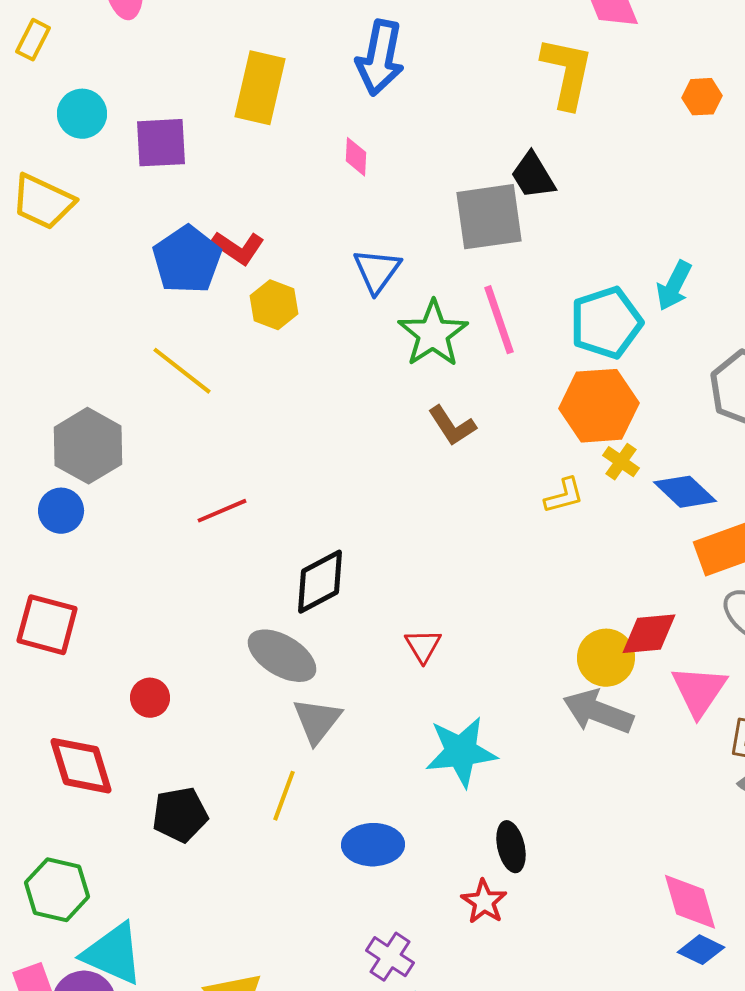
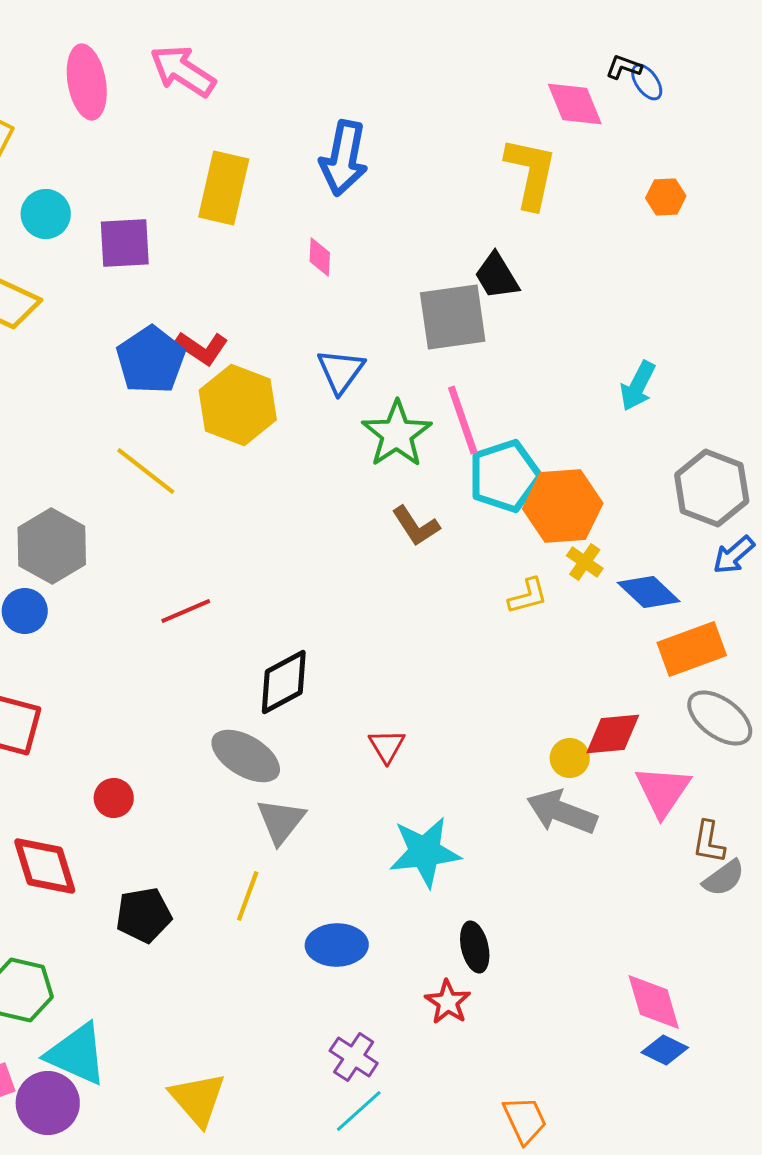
yellow hexagon: (274, 305) -> (238, 405), size x1.6
cyan pentagon: (606, 323) -> (505, 476), moved
yellow circle: (606, 658) -> (570, 758), size x0.7

